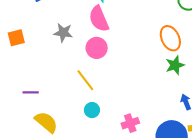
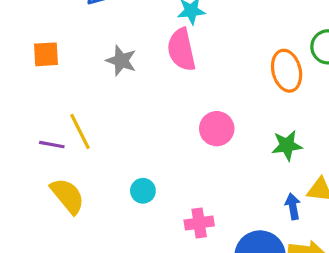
orange ellipse: (170, 38) -> (287, 71), moved
pink circle: (97, 48) -> (217, 129), moved
yellow line: (85, 80) -> (80, 131), moved

